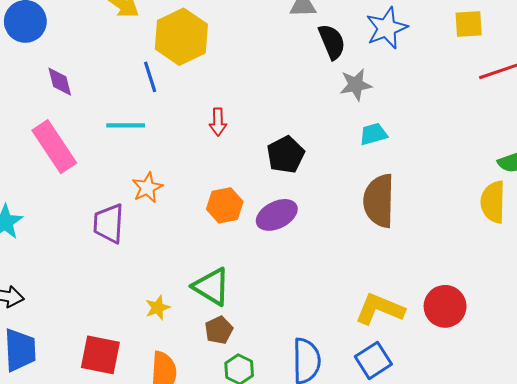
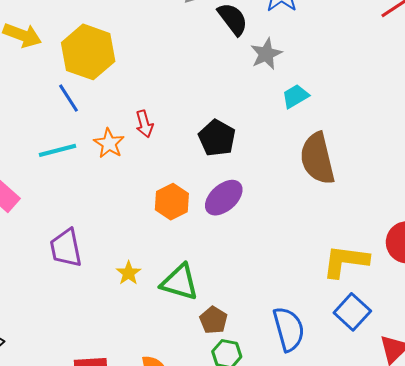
orange star: (147, 188) -> (109, 143), moved
yellow star: (158, 308) -> (129, 273), moved
brown pentagon: (219, 330) -> (213, 320), moved

